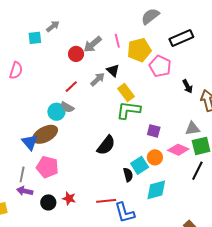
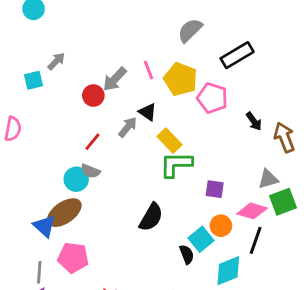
yellow pentagon: (139, 50) -> (181, 79), turned -30
black line: (197, 171) -> (256, 240), moved

